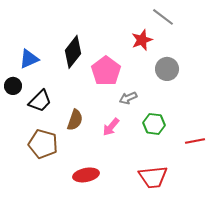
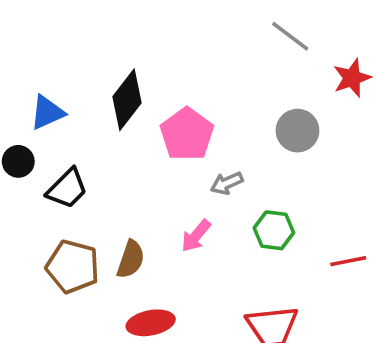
red star: (142, 40) -> (352, 78), moved
brown semicircle: (75, 120) -> (131, 259), moved

